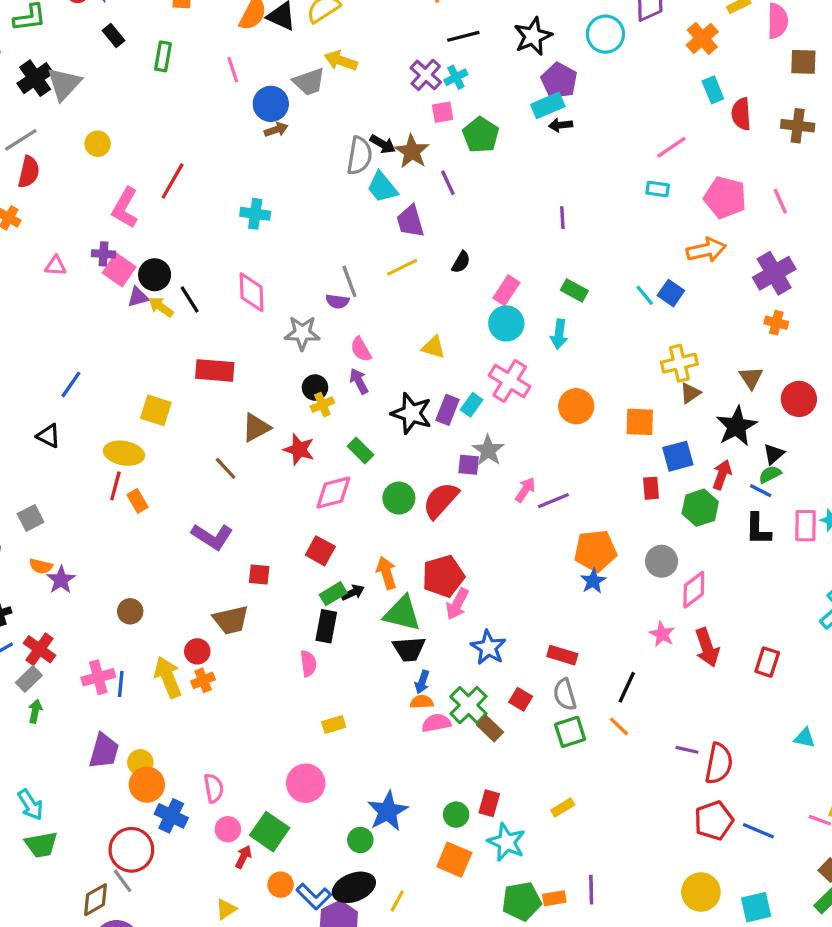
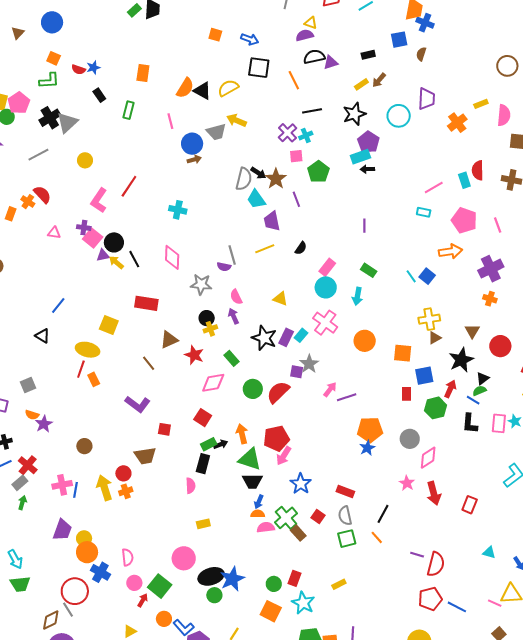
cyan rectangle: (713, 90) -> (464, 180), moved
red semicircle: (29, 172) -> (42, 194), moved, turned -60
black ellipse: (354, 887) -> (211, 576), moved

